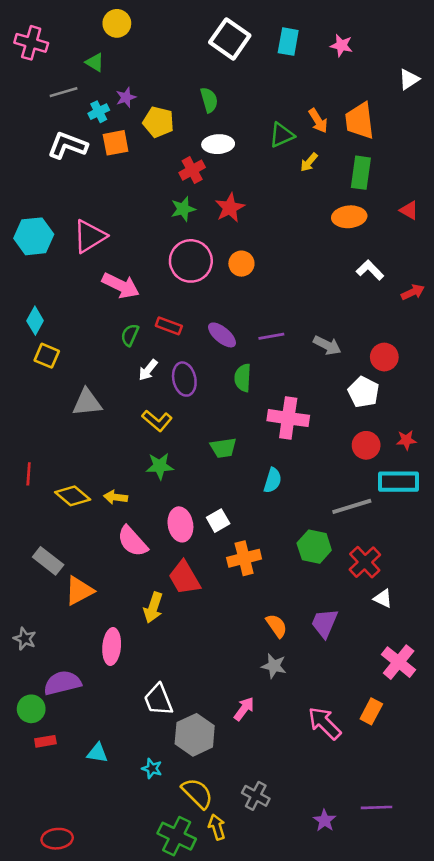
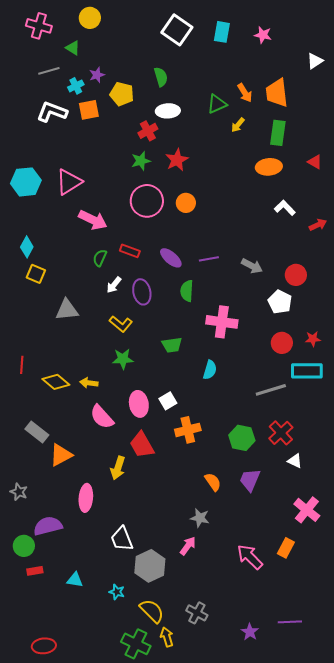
pink cross: (31, 43) -> (39, 26), moved
green hexagon: (314, 547) -> (242, 438), moved
gray star: (274, 666) -> (200, 518), moved

